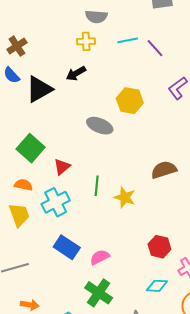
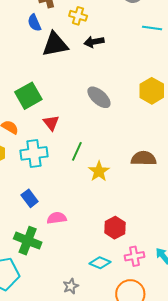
yellow cross: (86, 41) -> (78, 16), moved
yellow hexagon: (130, 101) -> (152, 91), moved
red triangle: (62, 167) -> (51, 123), turned -48
blue rectangle: (67, 247) -> (30, 198), size x0.7
green cross: (99, 293) -> (28, 241), moved, turned -32

